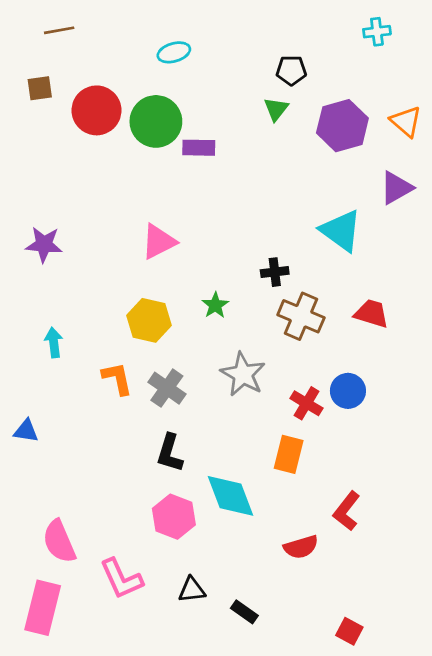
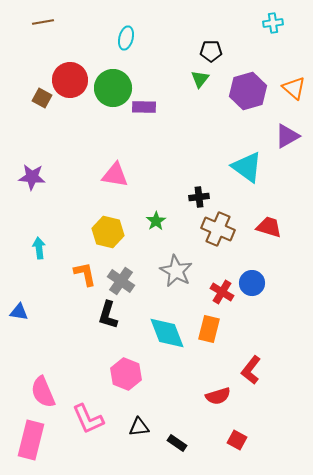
cyan ellipse: (174, 52) -> (126, 38), turned -60
brown square: (40, 88) -> (42, 98), moved, turned 36
pink triangle: (159, 242) -> (115, 175), turned 36
black L-shape: (170, 453) -> (108, 315), moved
cyan diamond: (231, 496) -> (167, 333), moved
red square: (349, 631) -> (237, 440), moved

